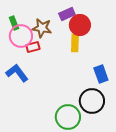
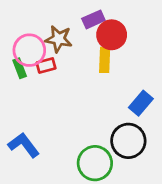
green rectangle: (14, 23) -> (20, 68), moved
blue L-shape: (17, 73) -> (24, 145), moved
blue rectangle: (101, 74) -> (141, 103), turned 60

